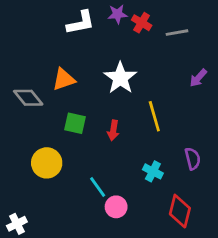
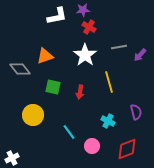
red cross: (142, 23) -> (89, 27), moved
gray line: (177, 33) -> (119, 47), moved
pink circle: (116, 207) -> (92, 146), moved
red diamond: (180, 211) -> (127, 149), turned 55

